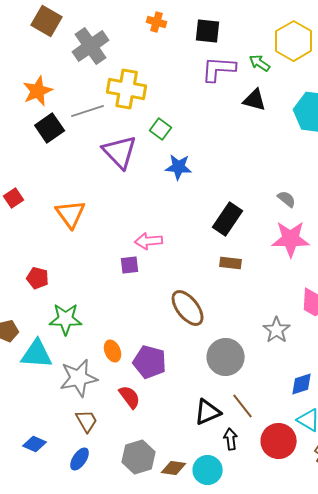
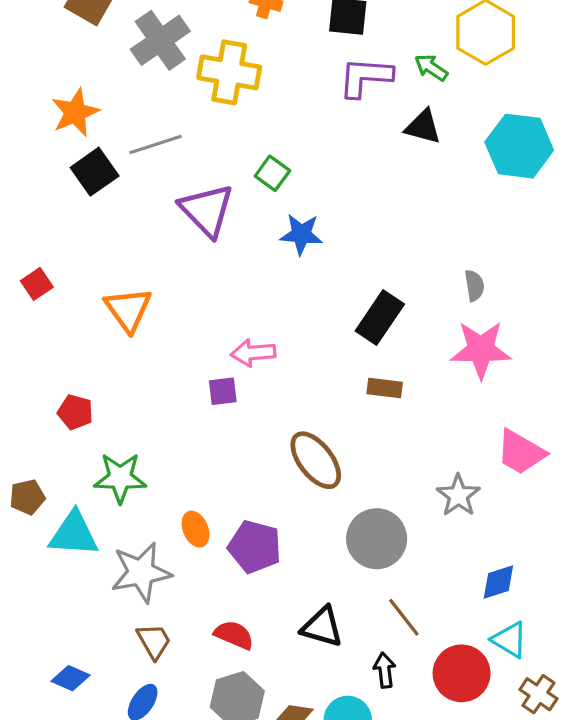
yellow cross: (127, 89) -> (229, 72), moved
gray semicircle: (287, 199) -> (474, 286), turned 42
red semicircle: (130, 397) -> (234, 635), moved, turned -30
black triangle: (208, 412) -> (322, 627), moved, turned 40

